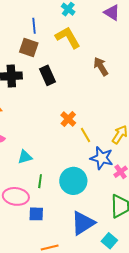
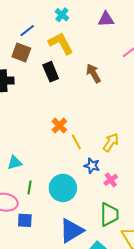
purple triangle: (112, 13) -> (106, 19), turned -36
blue line: (34, 26) -> (27, 31), turned 56
black rectangle: (48, 75) -> (51, 72), moved
blue star: (102, 158) -> (92, 166), size x0.7

